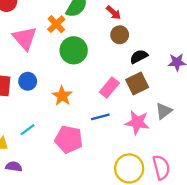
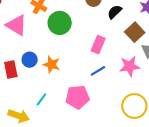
brown square: (137, 83) -> (135, 32), moved
orange star: (62, 96) -> (52, 65), moved

